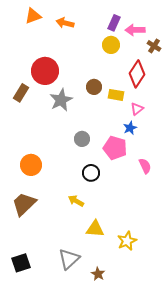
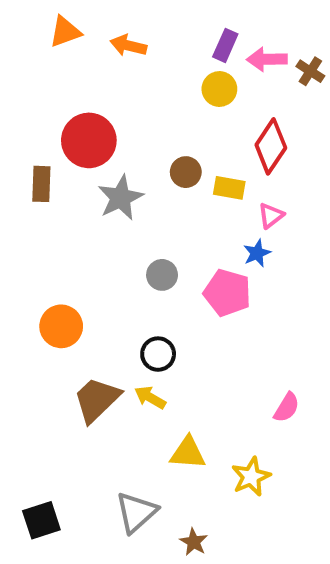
brown cross: (154, 46) -> (310, 71), moved
brown rectangle: (21, 93) -> (41, 184), turned -30
pink semicircle: (145, 166) -> (287, 407), moved, turned 56
black circle: (91, 173) -> (158, 354), moved
brown trapezoid: (24, 204) -> (97, 400), moved

